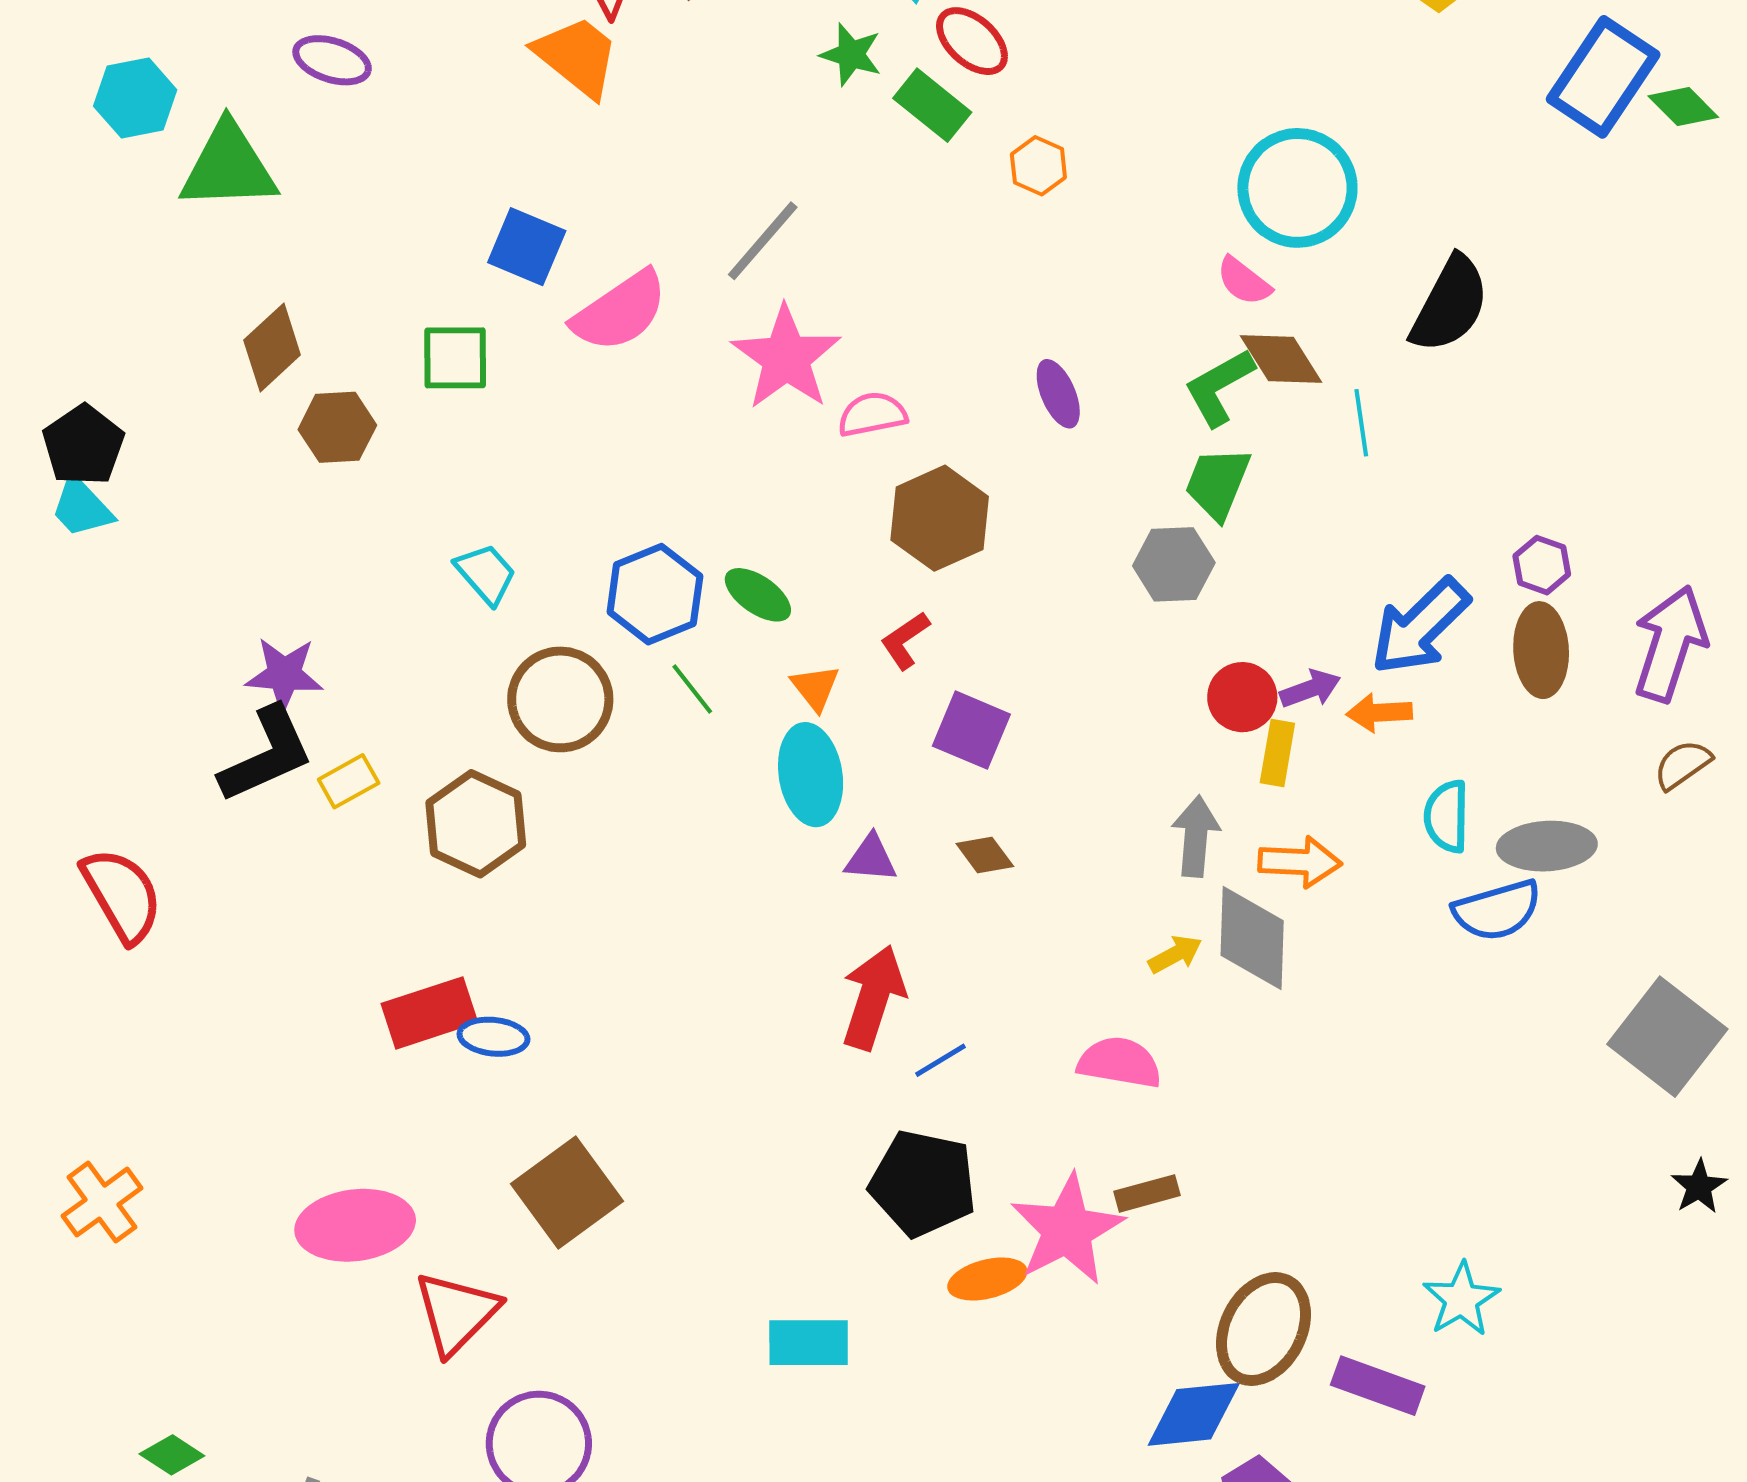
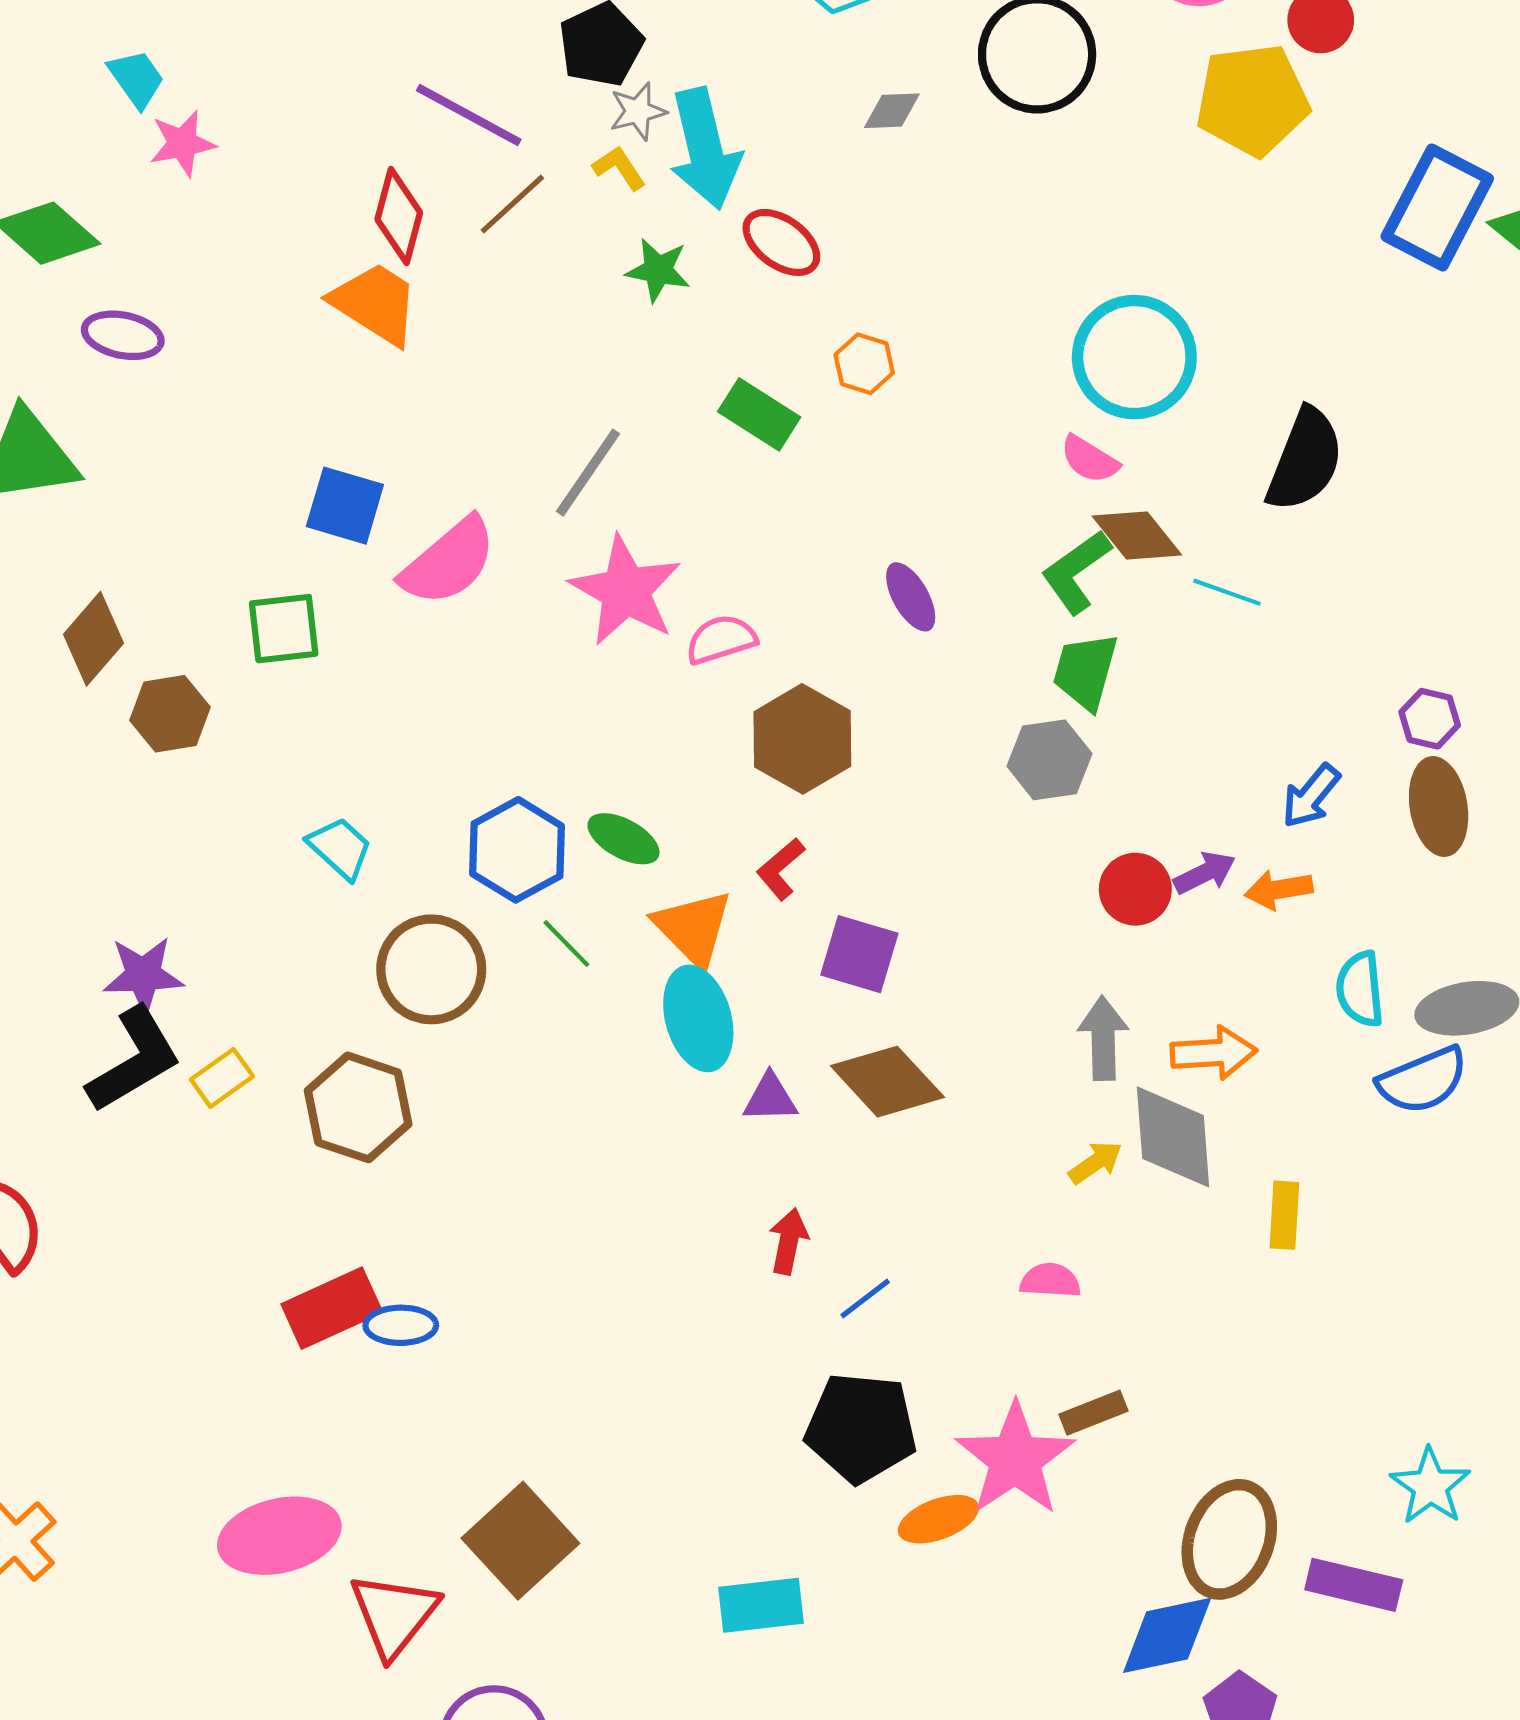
green rectangle: (932, 105) -> (759, 414), moved
cyan line: (1361, 423) -> (1227, 592), turned -56
blue arrow: (1420, 626) -> (1311, 796), size x0.6
orange triangle: (815, 688) -> (693, 928), size x1.6
yellow rectangle: (1277, 753) -> (1284, 1215), moved
brown diamond: (985, 855) -> (887, 1082), size x1.8
red arrow: (873, 997) -> (789, 1241), size x0.6
pink semicircle: (1120, 1063) -> (1050, 1281), size x0.7
brown square: (567, 1192) -> (520, 1541), moved

